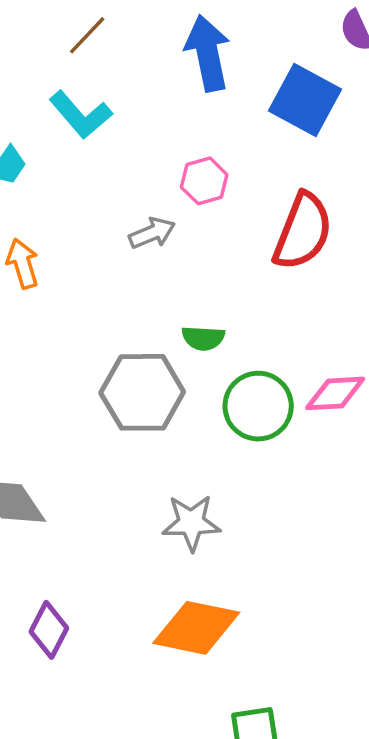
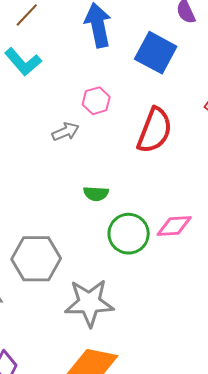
gray hexagon: (142, 392) -> (36, 259), moved
gray star: (191, 523) -> (89, 303), size x1.4

